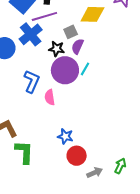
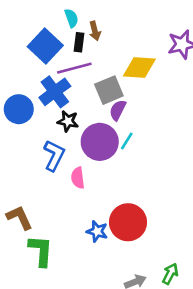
gray square: (71, 32) -> (109, 90), size x1.5
black star: (57, 49) -> (68, 121), moved
red circle: (77, 156) -> (128, 222), moved, size x1.4

